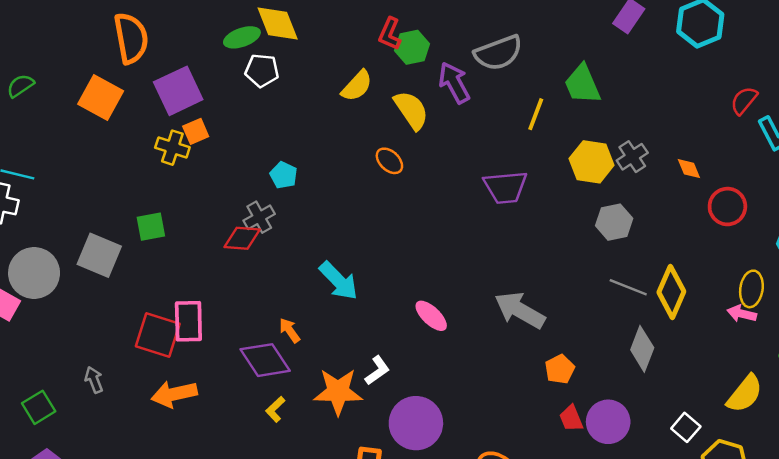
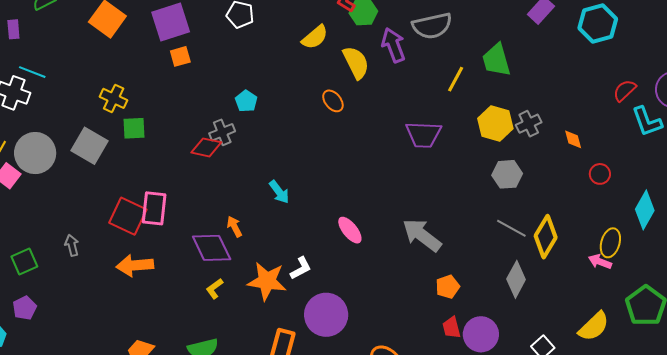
yellow cross: (172, 148) -> (114, 98), moved
red circle: (727, 207) -> (600, 174), size x0.7
cyan arrow: (339, 281) -> (279, 192), size x0.7

